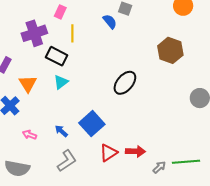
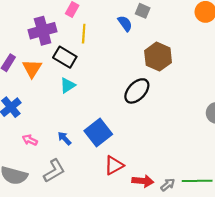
brown hexagon: (170, 50) -> (158, 57), moved
orange triangle: (28, 84) -> (32, 68), moved
red arrow: (135, 151) -> (143, 181), moved
gray L-shape: (67, 161) -> (54, 171), moved

